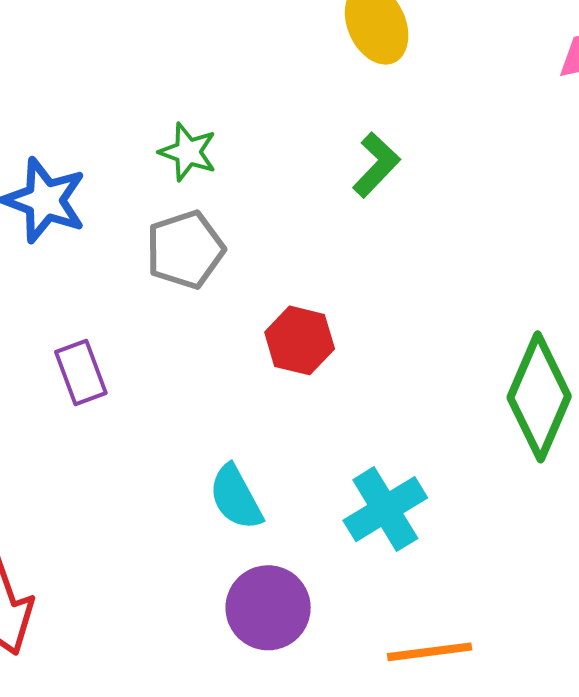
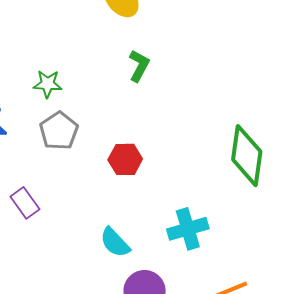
cyan cross: (385, 509) -> (188, 229), turned 30

